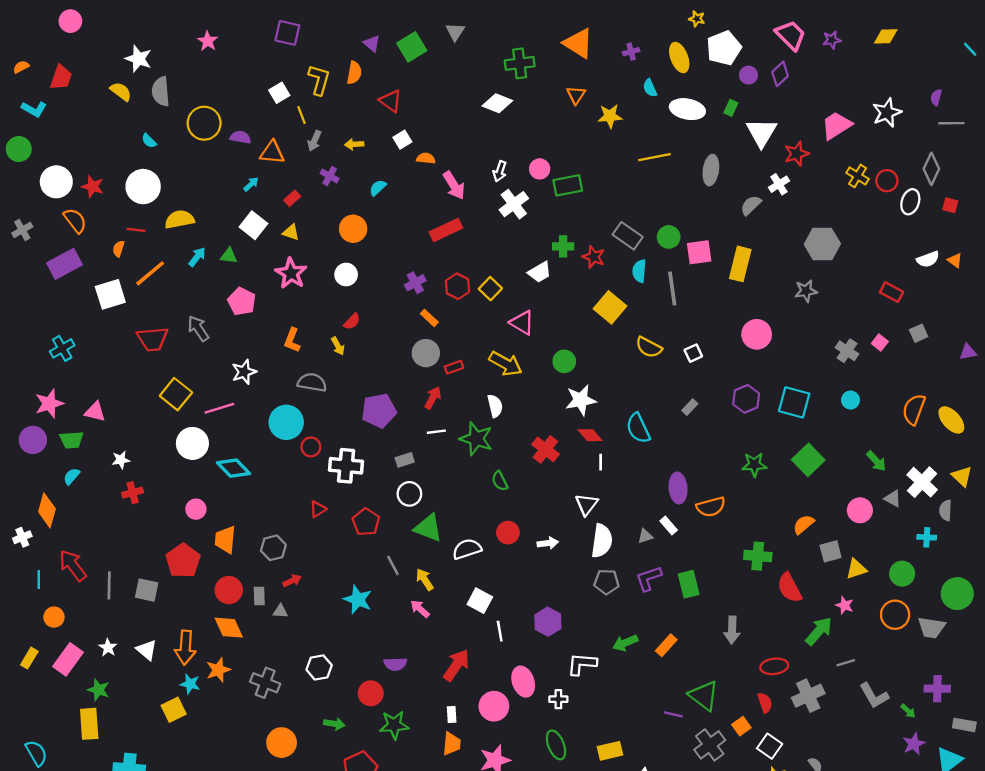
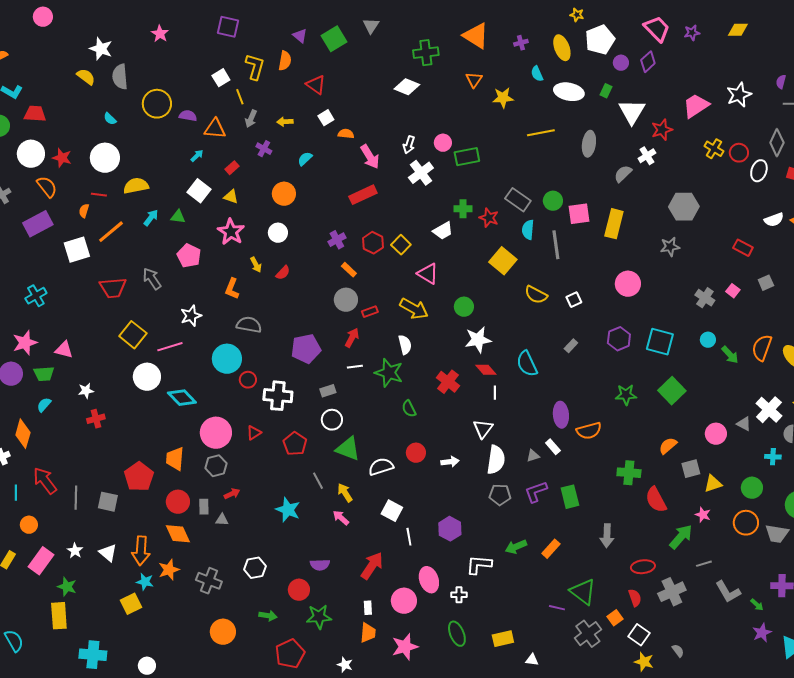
red trapezoid: (61, 77) -> (35, 114), moved, turned -105
yellow arrow: (338, 346) -> (256, 265), moved
green arrow: (876, 461) -> (730, 355), moved
pink circle: (196, 509) -> (216, 433), moved, size x1.8

